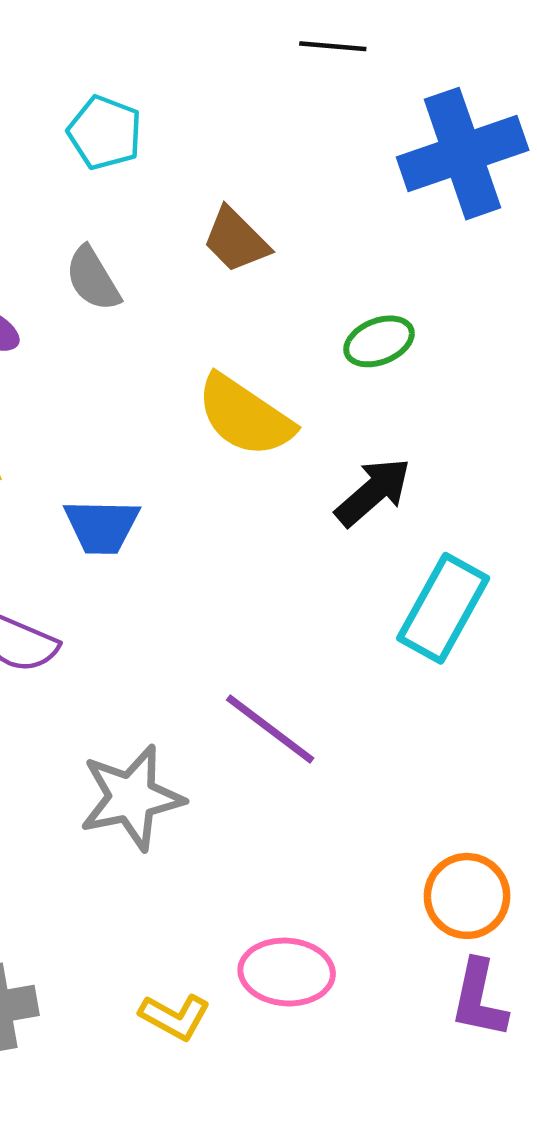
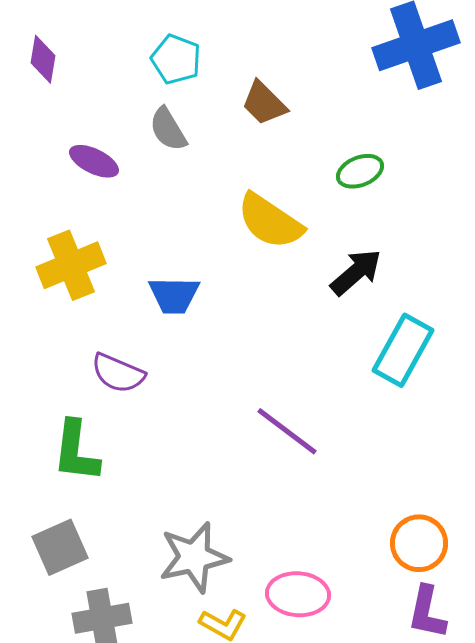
cyan pentagon: (105, 133) -> (176, 59), moved
gray star: (132, 798) -> (194, 557), moved

